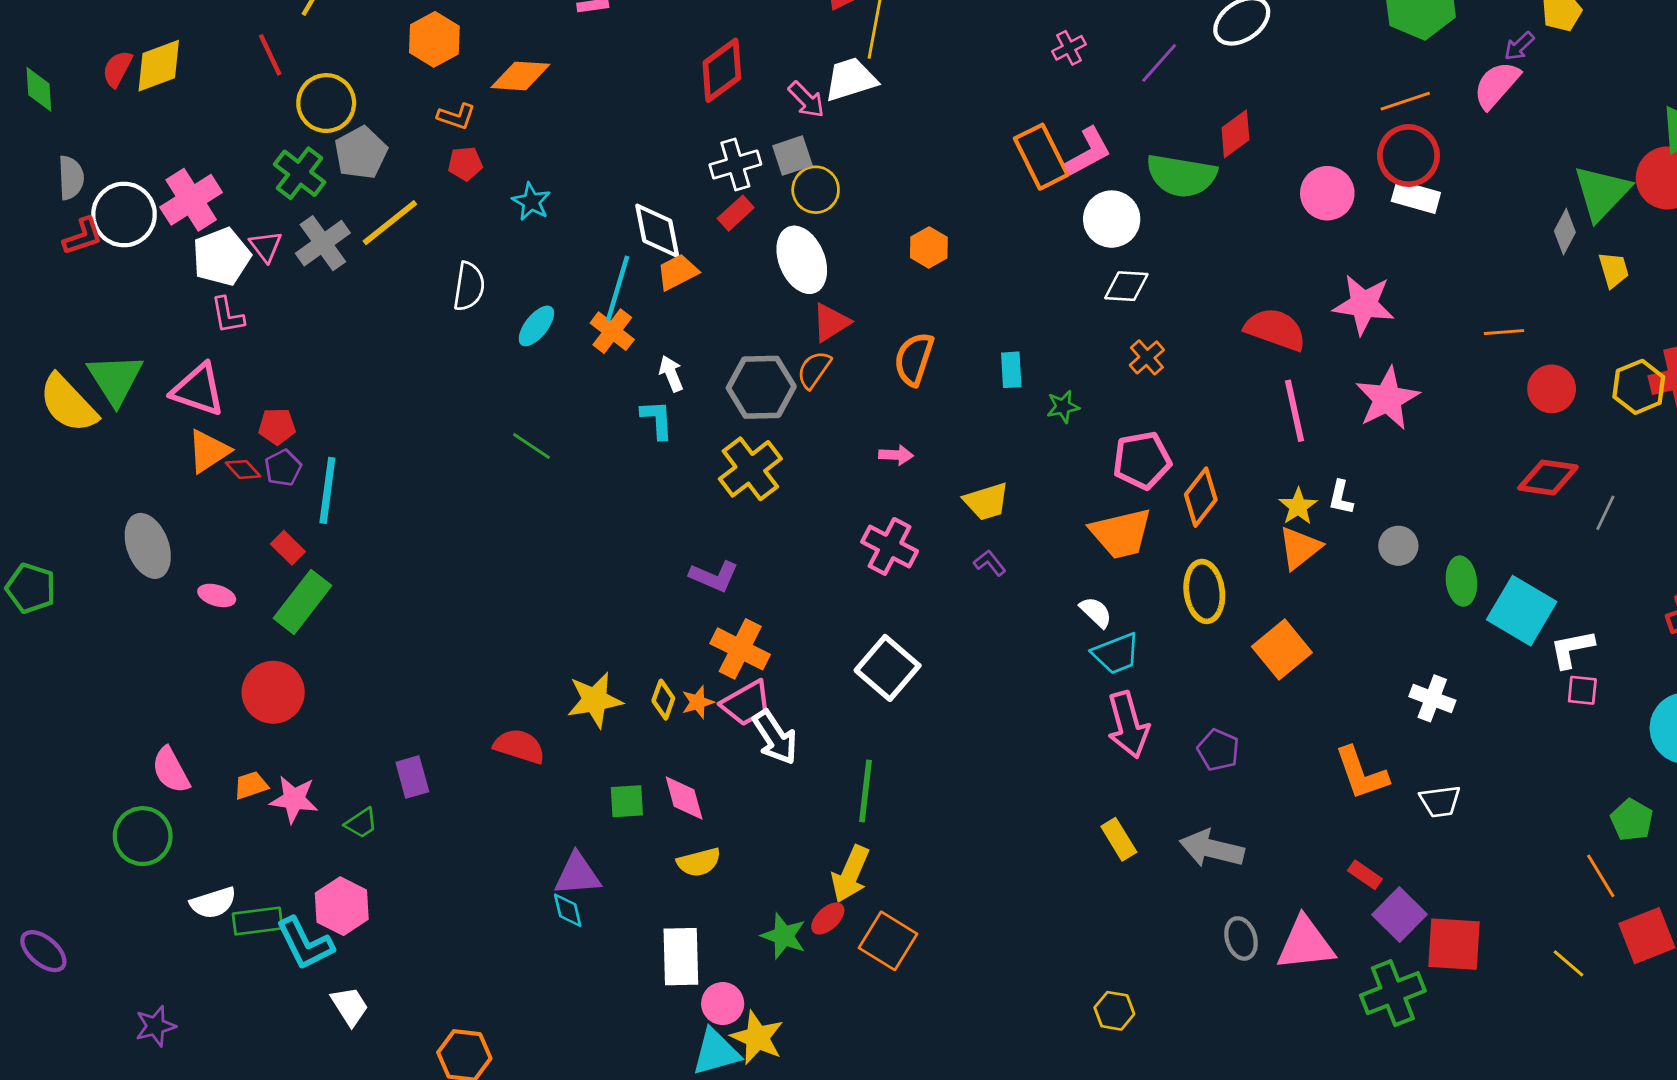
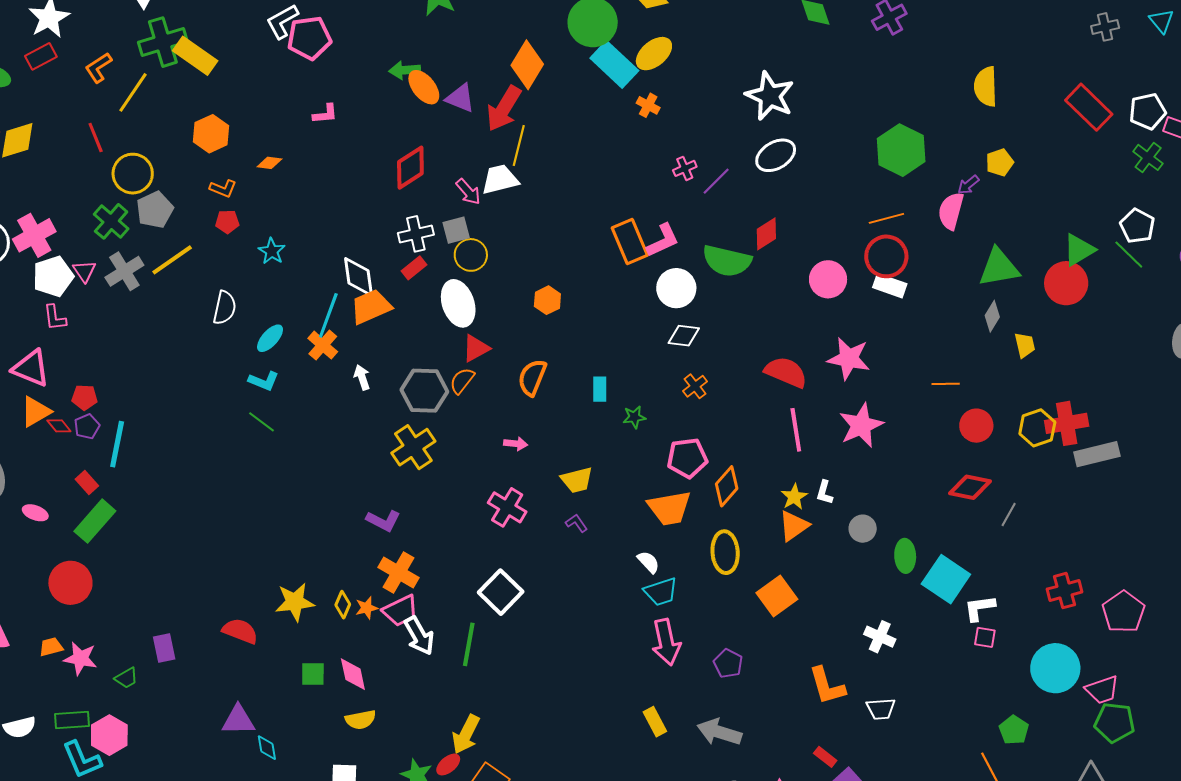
pink cross: (1069, 48) -> (685, 168), moved
orange diamond: (520, 76) -> (269, 163), size x0.6
pink semicircle: (1497, 85) -> (951, 211), turned -30
green triangle: (1602, 193) -> (999, 268), moved, turned 33
orange trapezoid: (678, 272) -> (371, 307), size x1.4
cyan L-shape: (657, 419) -> (264, 381), moved, turned 112
green line: (866, 791) -> (469, 644), moved
purple triangle: (577, 874) -> (238, 720), moved
green rectangle: (258, 921) -> (72, 720), moved

